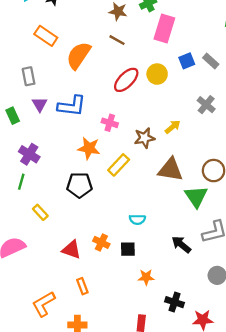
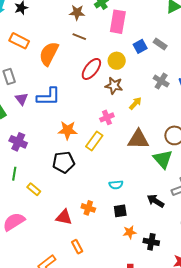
pink cross: (110, 123) -> (107, 117), moved, turned -32
brown star: (144, 138) -> (114, 86), moved, turned 30
green line: (21, 182) -> (14, 174), moved
black square: (128, 249) -> (120, 211), moved
black cross: (174, 302) -> (151, 242), moved

